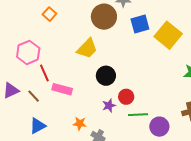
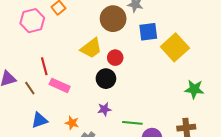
pink hexagon: (28, 52) -> (32, 21), moved
red circle: (126, 97) -> (115, 58), moved
blue triangle: (38, 126) -> (39, 120), moved

